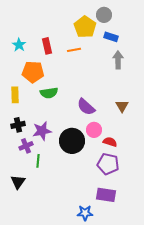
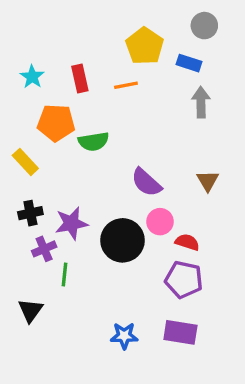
gray circle: (104, 15) -> (204, 26), moved
green semicircle: (49, 93) -> (94, 142), moved
yellow rectangle: (15, 95) -> (25, 162), turned -42
blue star: (85, 213) -> (124, 336), moved

